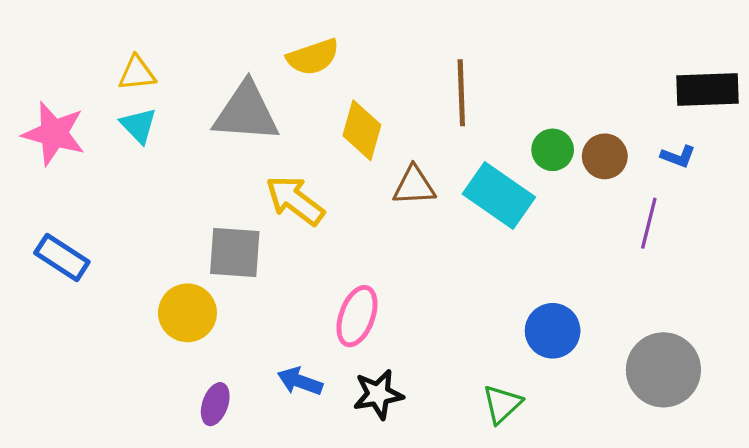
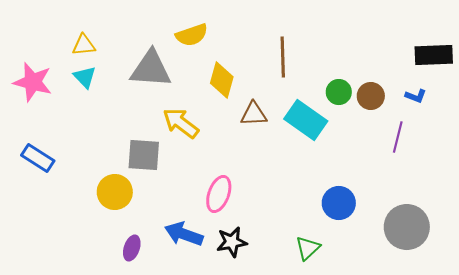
blue arrow: (300, 381) -> (184, 234), size x1.4

